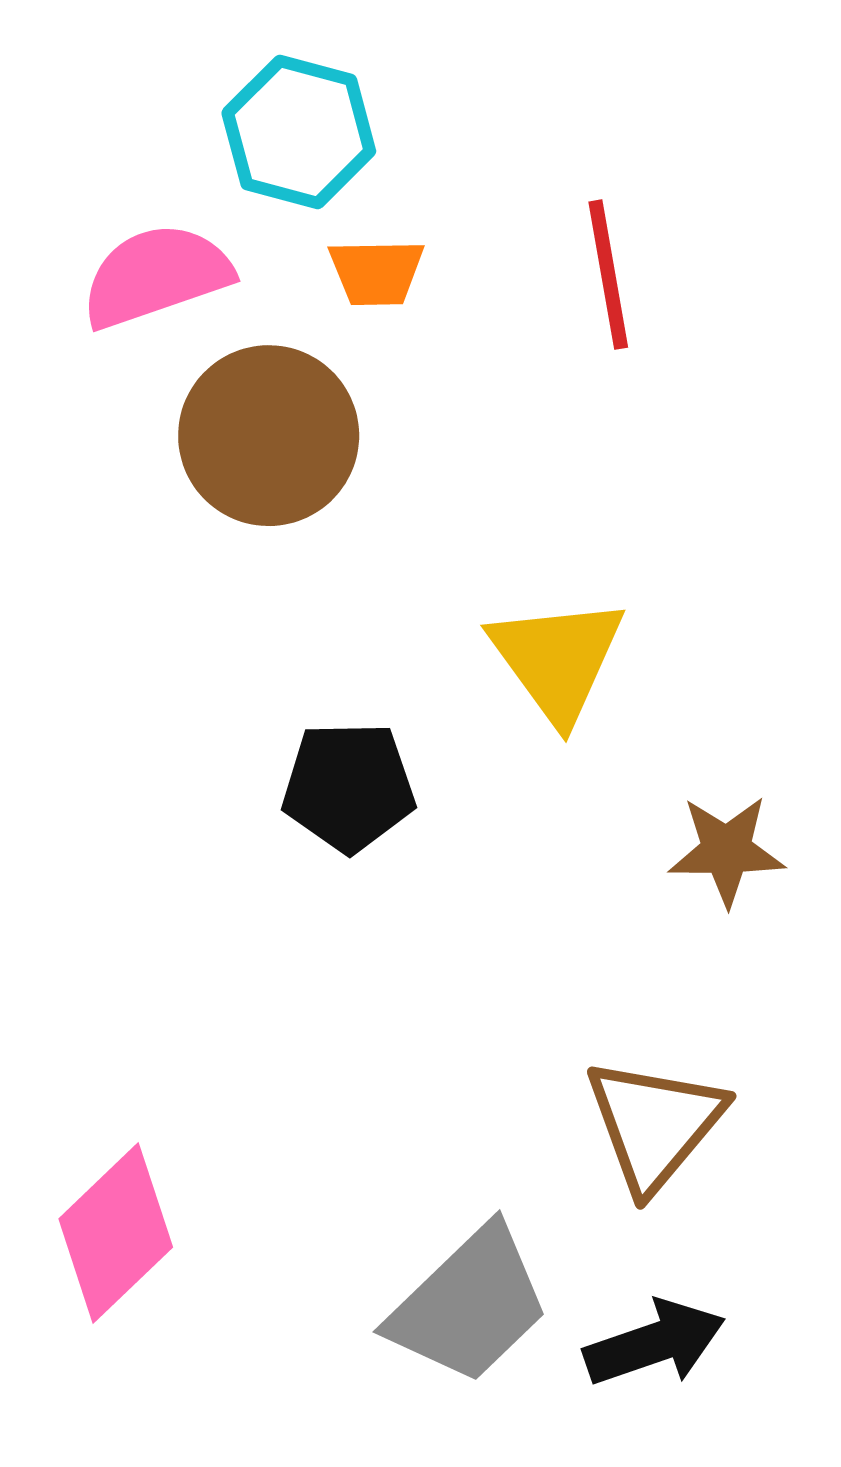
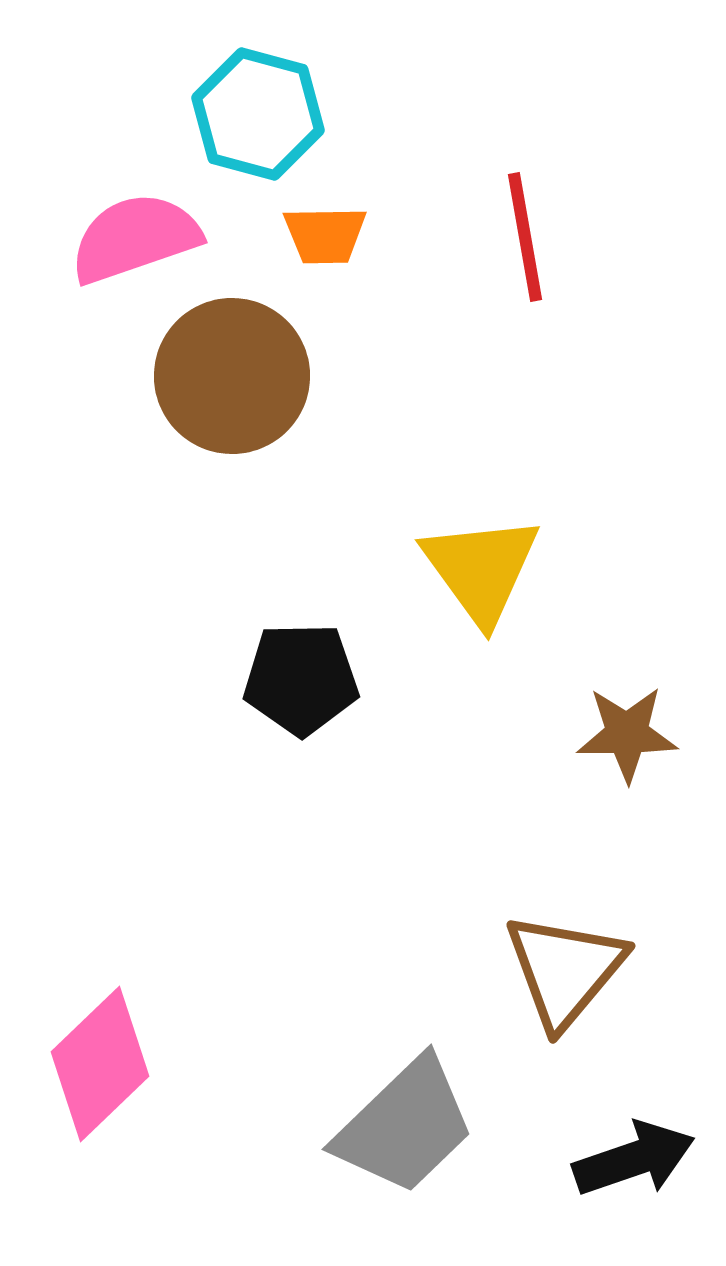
black arrow: (655, 1343) -> (634, 1159), moved

